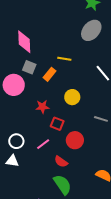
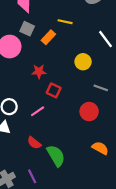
yellow circle: (72, 97) -> (83, 62), moved
red circle: (75, 140) -> (89, 112), moved
red semicircle: (61, 162) -> (34, 143), moved

